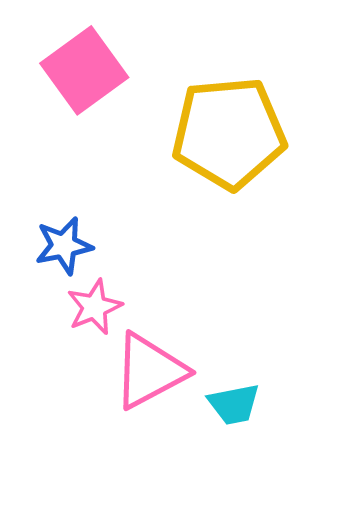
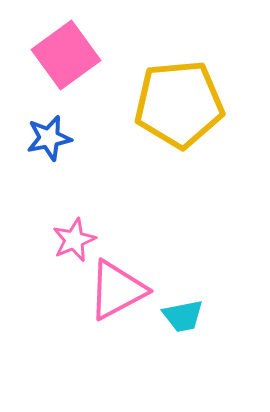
blue star: (64, 246) -> (49, 138), moved

